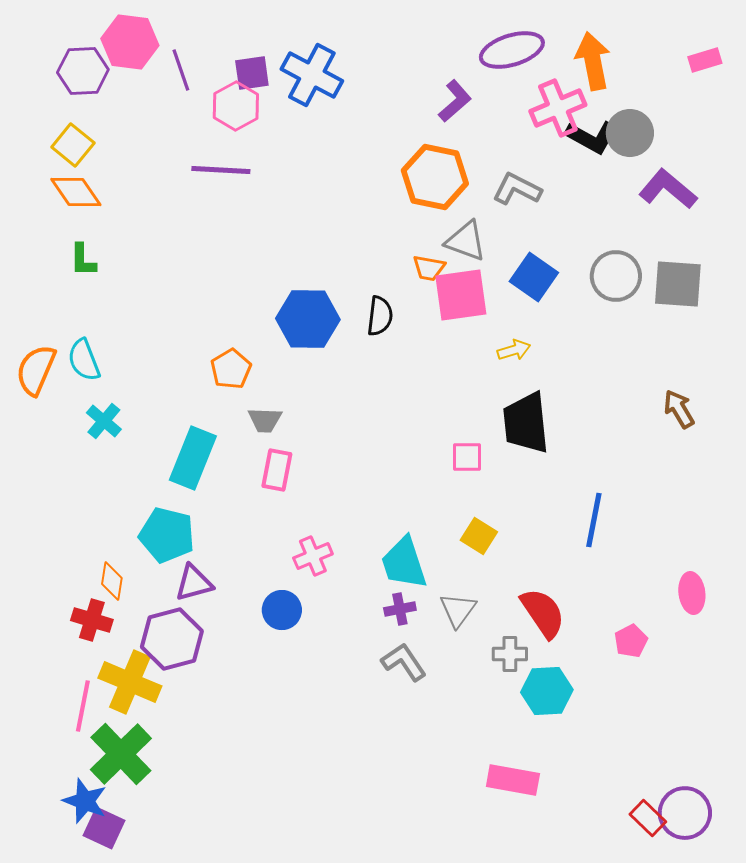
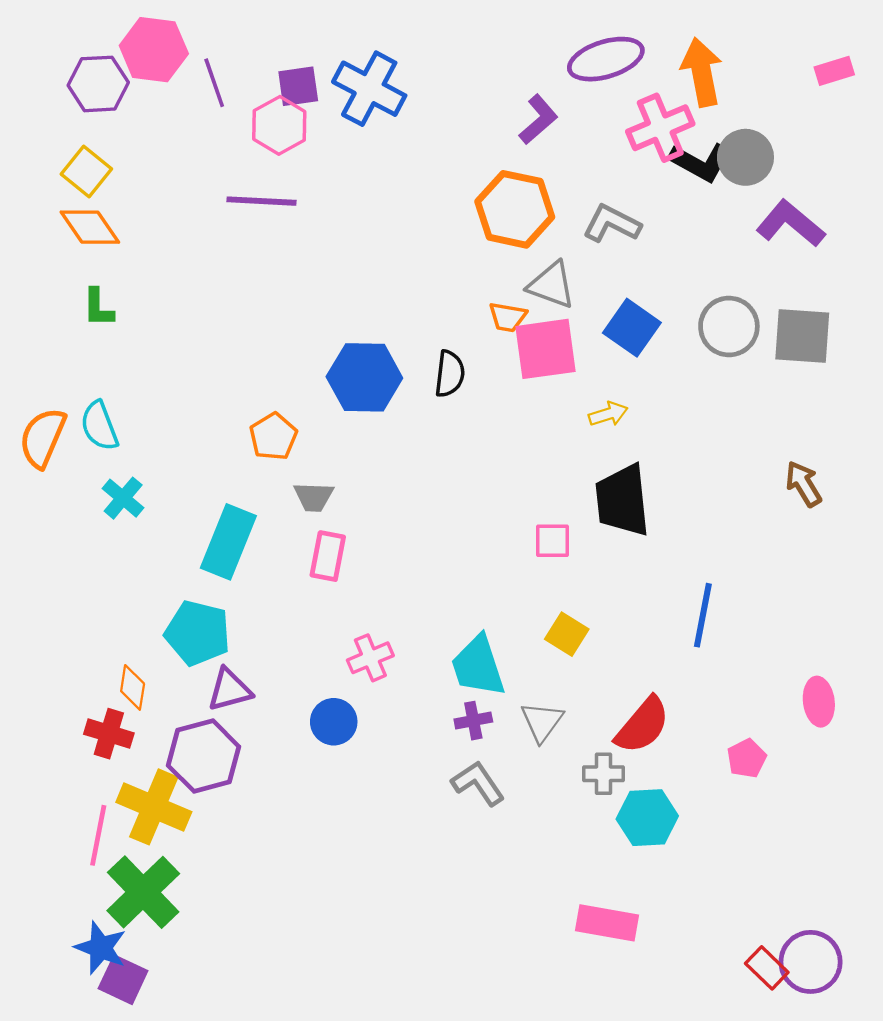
red semicircle: (543, 613) -> (643, 725), turned 74

